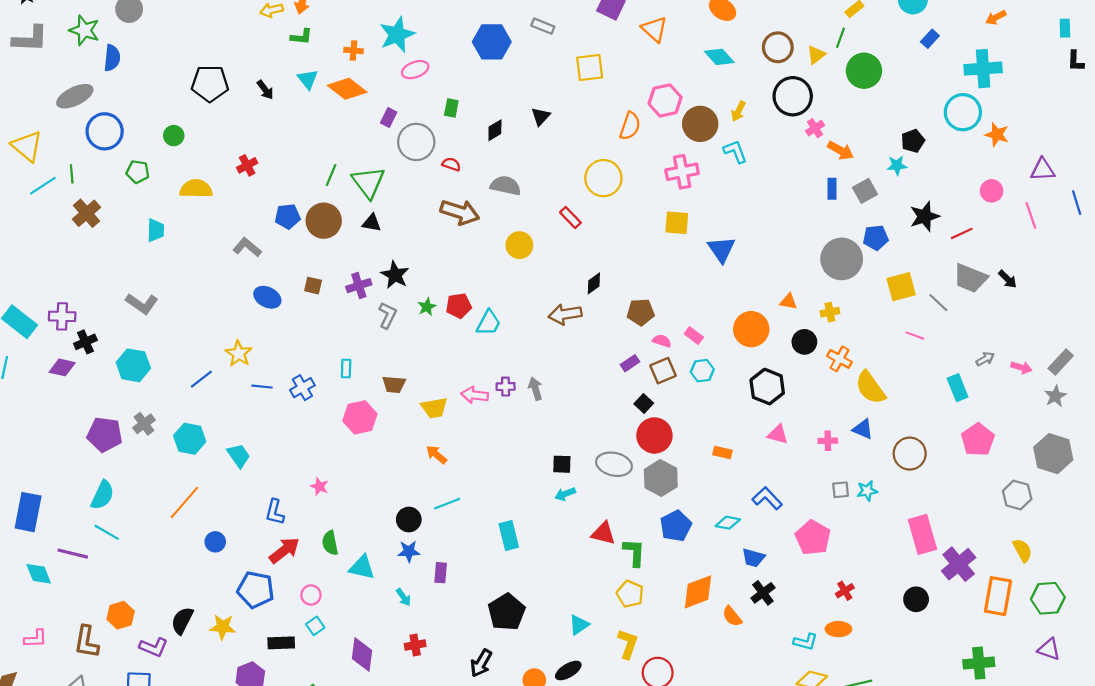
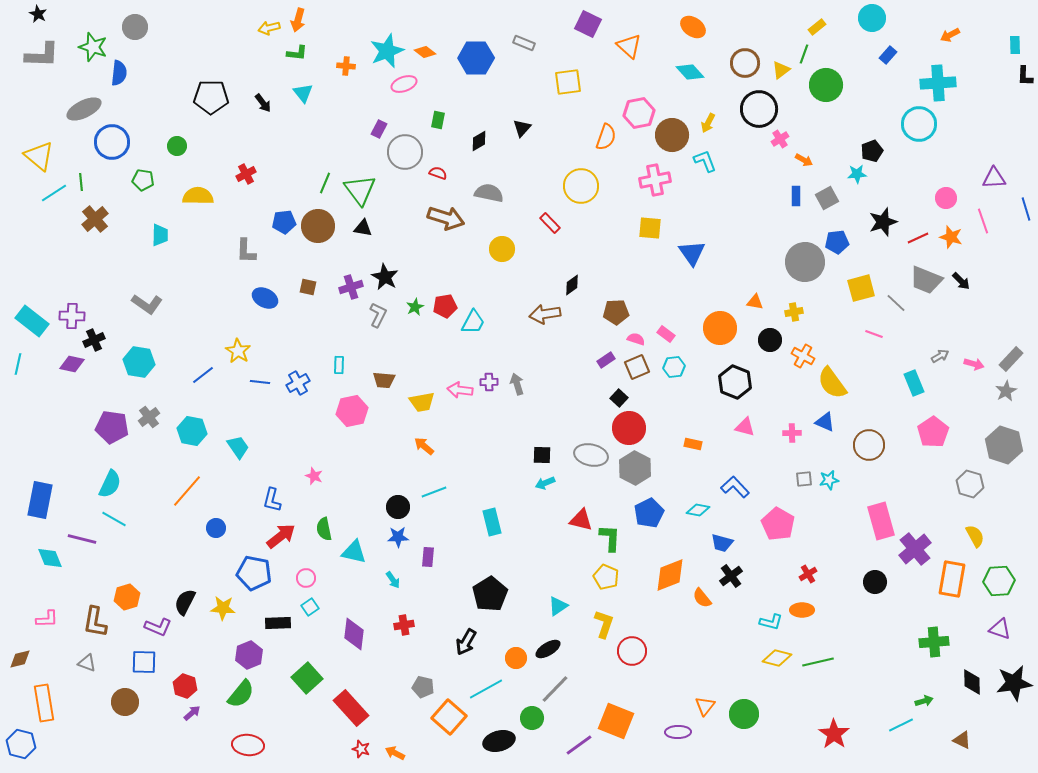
orange diamond: (347, 89) -> (425, 52), moved, size x0.6
orange star: (997, 135) -> (951, 237), moved
orange arrow: (841, 150) -> (804, 160), size x0.7
gray L-shape: (247, 247) -> (246, 251), turned -128

